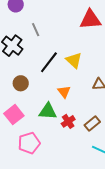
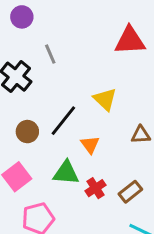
black line: (49, 62) -> (63, 121), moved

